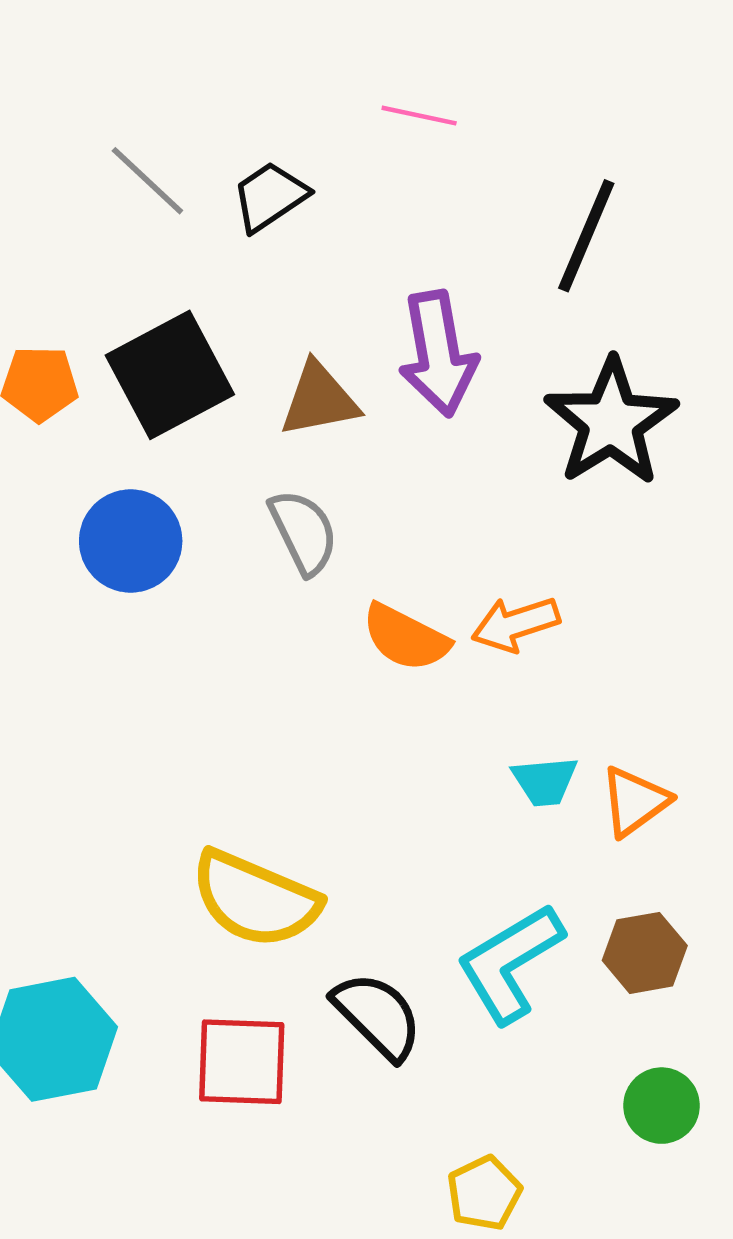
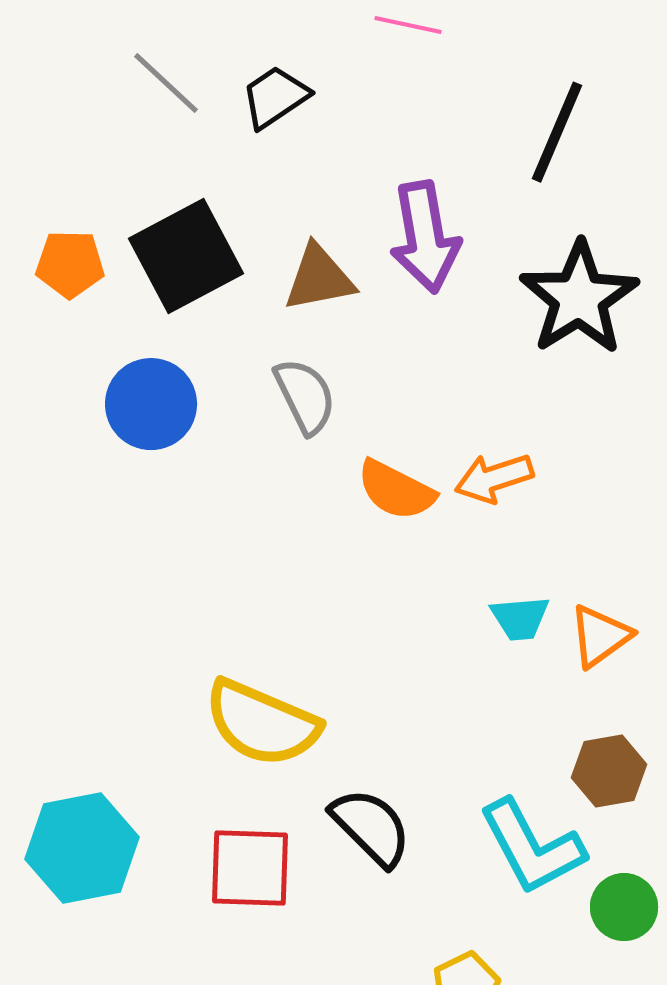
cyan L-shape: (510, 963) -> (532, 847), moved, turned -87

